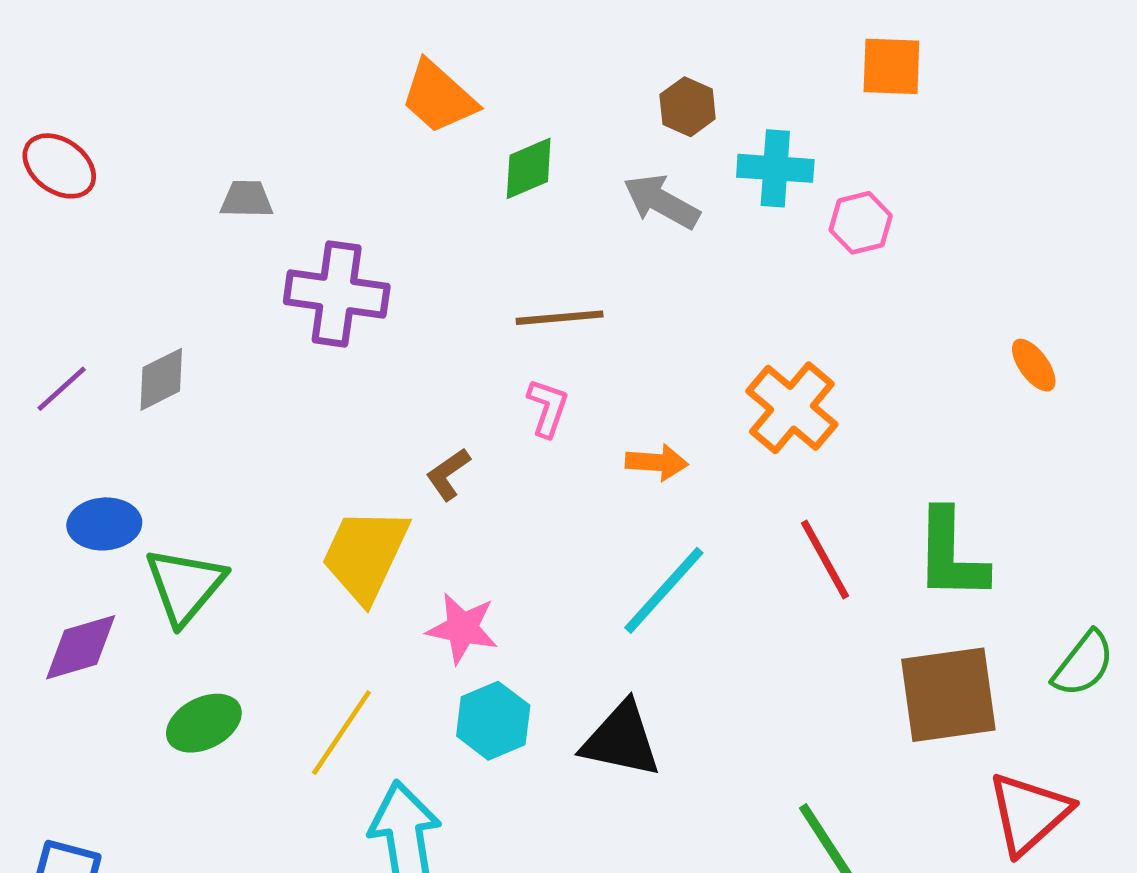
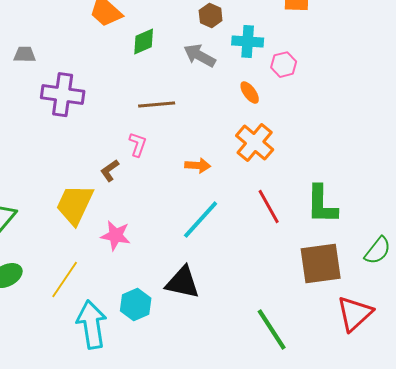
orange ellipse: (1034, 365) -> (250, 93), moved
pink L-shape: (548, 408) -> (138, 145), moved
cyan hexagon: (493, 721) -> (136, 305), moved

